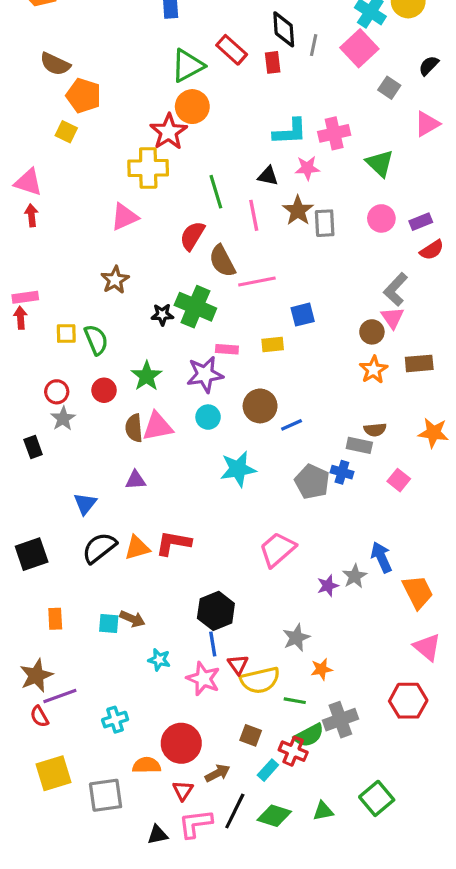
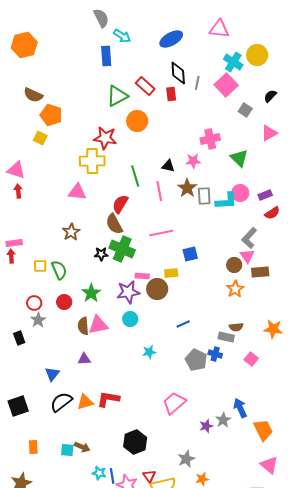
orange circle: (192, 107) -> (137, 121), moved
red star: (169, 132) -> (105, 138), turned -30
cyan L-shape: (290, 132) -> (226, 201), moved
pink triangle: (125, 217) -> (77, 192), turned 30
brown semicircle: (222, 261) -> (114, 224), moved
brown rectangle: (419, 363) -> (260, 272), moved
brown circle: (260, 406) -> (157, 289), moved
cyan star: (238, 469) -> (149, 352), size x0.6
blue line: (213, 644) -> (112, 476), moved

